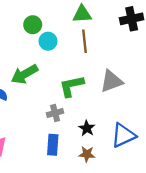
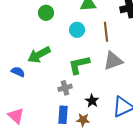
cyan circle: (48, 41) -> (77, 30), moved
brown line: (84, 41) -> (106, 32), moved
brown star: (87, 154) -> (83, 120), moved

